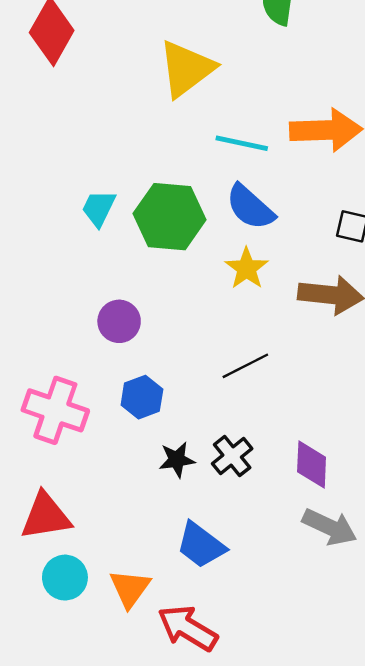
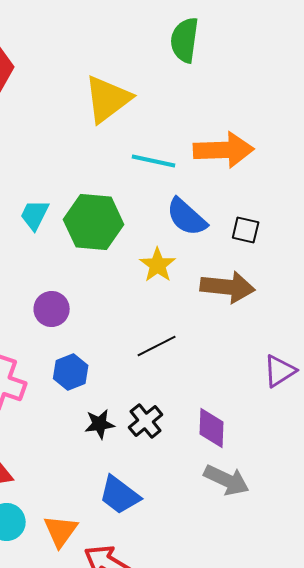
blue semicircle: (250, 207) -> (187, 217), moved

